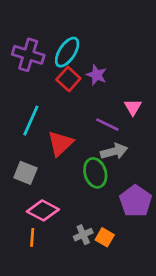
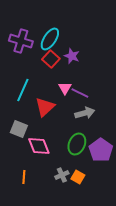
pink triangle: (133, 107) -> (65, 88), moved
green ellipse: (95, 173) -> (77, 144), moved, turned 40
pink diamond: (43, 210) -> (39, 146), moved, turned 40

